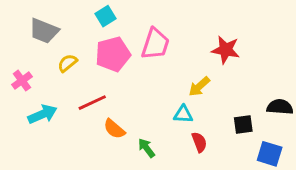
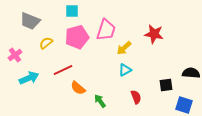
cyan square: (106, 16) -> (72, 11), turned 32
yellow arrow: (199, 86) -> (124, 48), moved
cyan triangle: (183, 114) -> (125, 70), moved, turned -32

